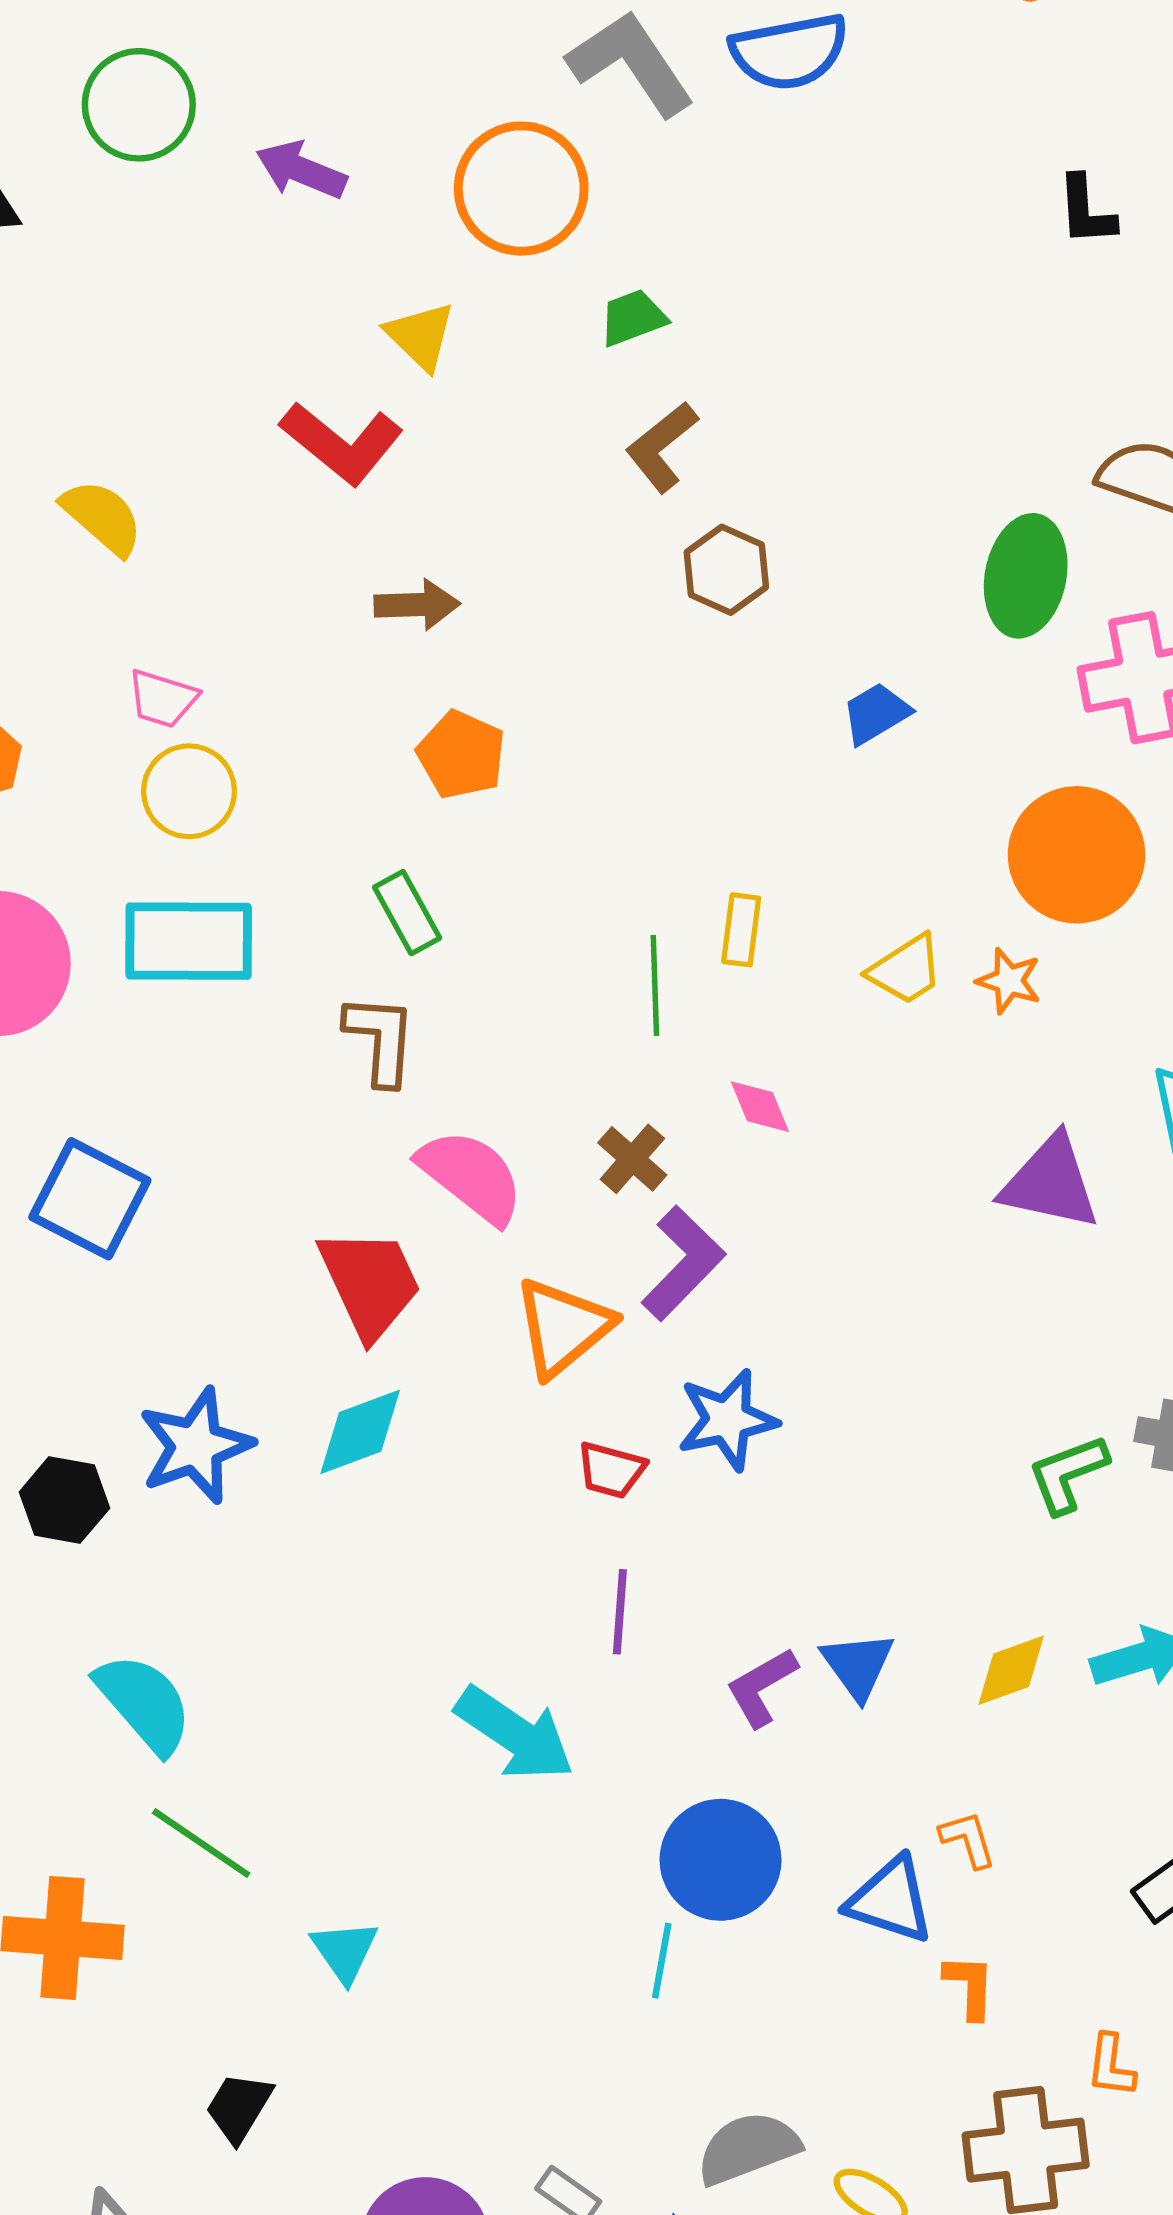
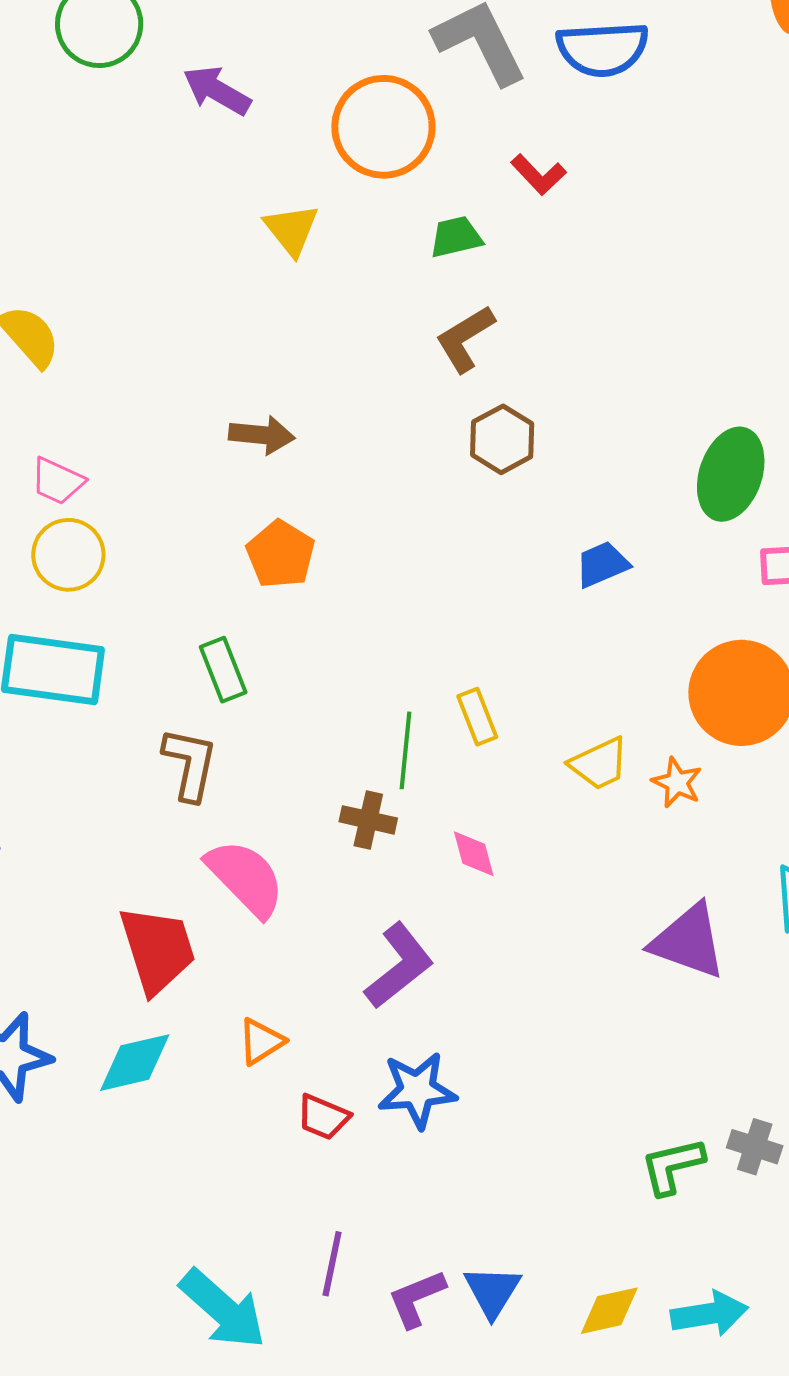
red L-shape: (342, 443) -> (539, 175), moved, size x0.6
yellow rectangle: (741, 930) -> (477, 717), turned -36
brown cross: (632, 1159) -> (368, 820), moved, turned -36
orange triangle: (563, 1327) -> (261, 1041), moved, size x0.6
purple line: (620, 1612) -> (332, 1264), moved

